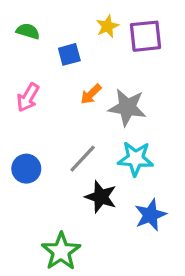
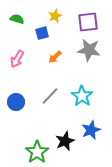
yellow star: (107, 26) -> (55, 16), moved
gray star: (127, 107) -> (89, 50), moved
cyan star: (136, 159) -> (82, 96), turned 30
black star: (101, 197) -> (65, 141), moved, turned 30

